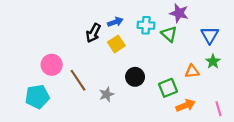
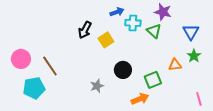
blue arrow: (115, 22) -> (117, 12), moved
pink circle: (52, 65) -> (21, 59), moved
brown line: (78, 80) -> (50, 66), moved
orange arrow: (186, 105) -> (140, 99), moved

